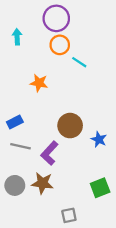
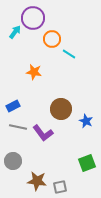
purple circle: (56, 18) -> (33, 18), moved
cyan arrow: (17, 37) -> (15, 32), turned 40
purple L-shape: (49, 153) -> (43, 133), turned -80
brown star: (42, 183) -> (37, 181), moved

